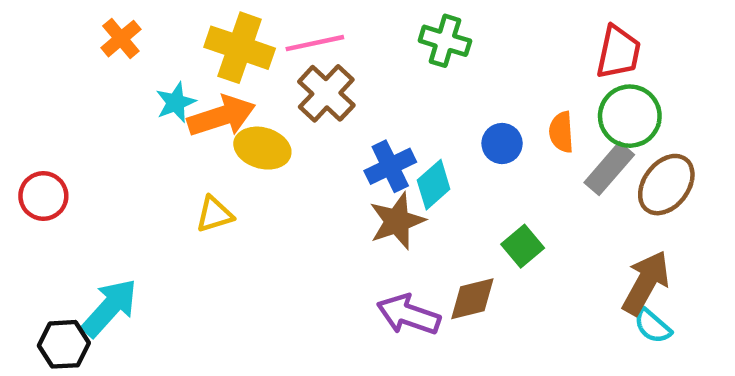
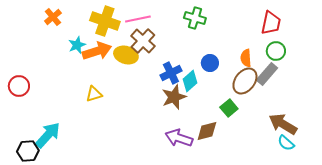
green circle: (630, 116) -> (276, 51), size x0.7
blue circle: (502, 144) -> (210, 63), moved
yellow ellipse: (262, 148) -> (126, 55), moved
brown ellipse: (666, 185) -> (245, 81), moved
brown arrow: (646, 283) -> (283, 124), turned -88

